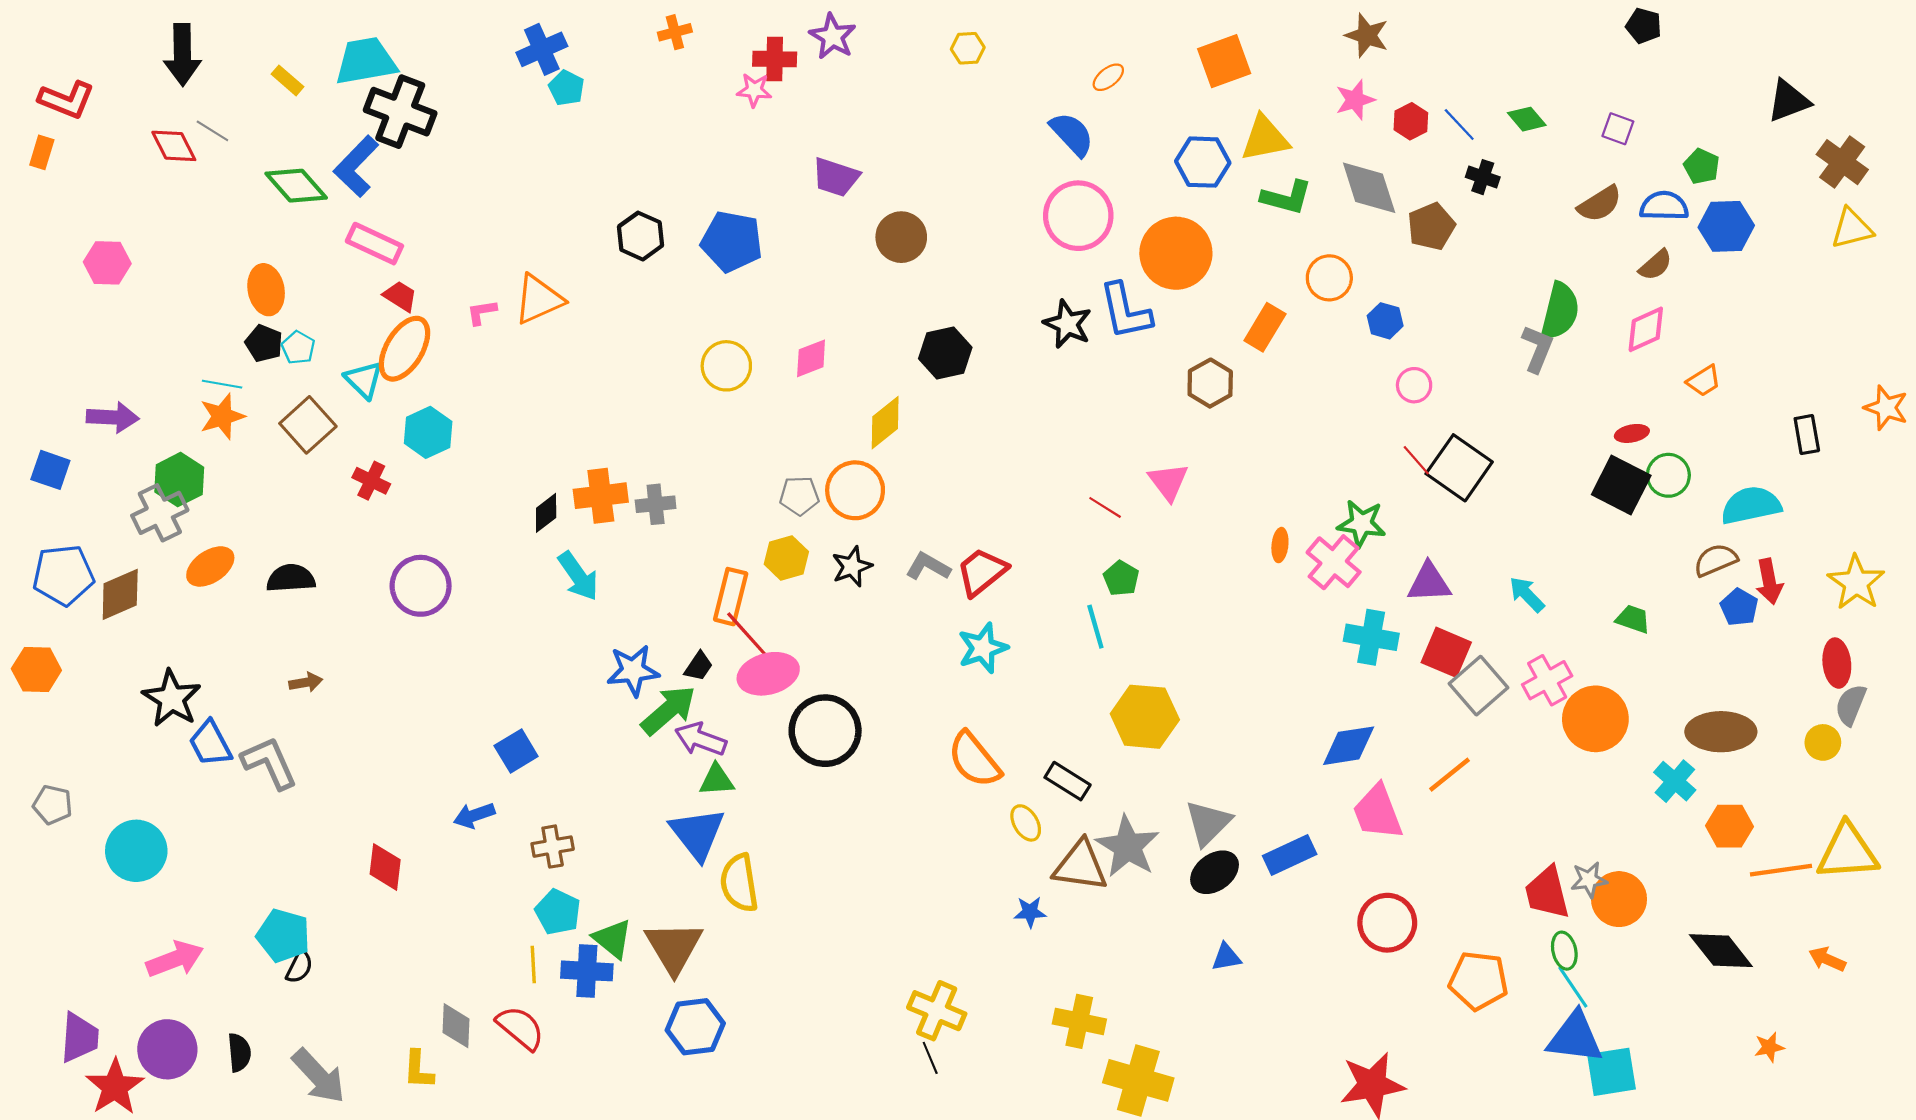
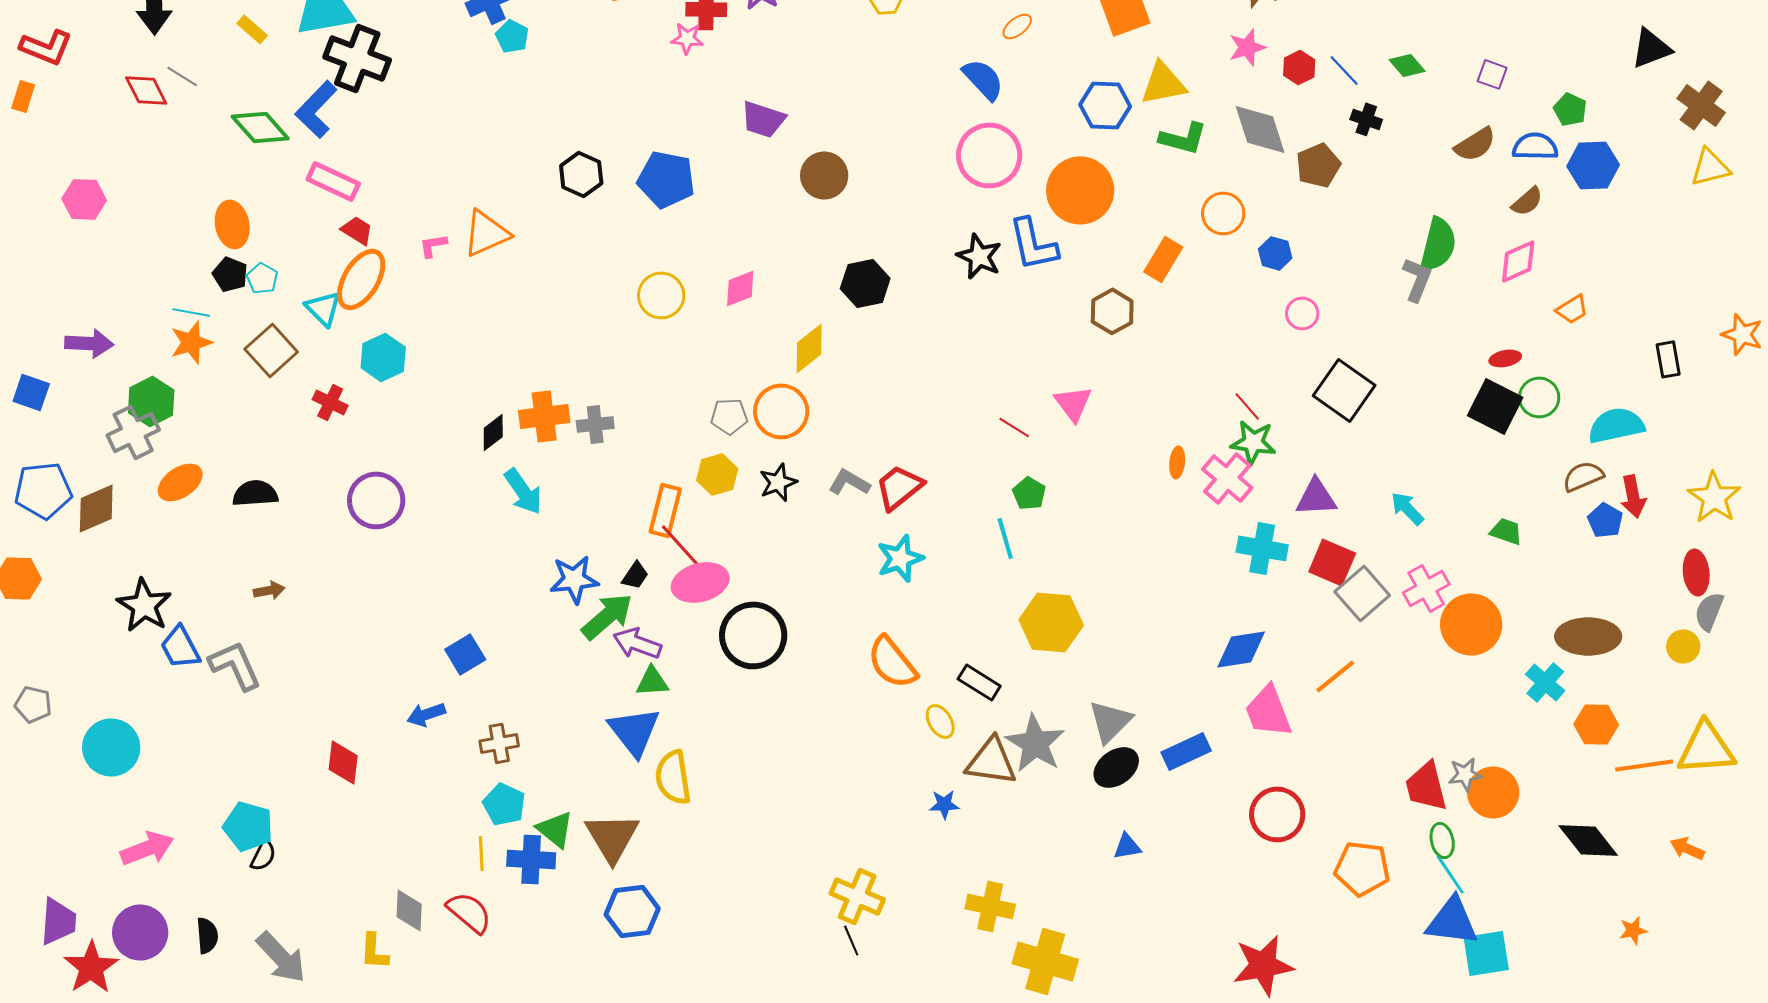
red line: (1416, 460) -> (1247, 406), moved

